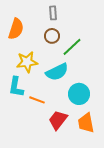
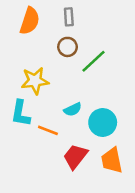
orange semicircle: (16, 29) -> (30, 21), moved
cyan semicircle: (57, 72) -> (73, 109), moved, size x0.6

